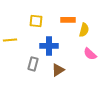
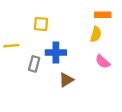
orange rectangle: (68, 20) -> (103, 15), moved
gray rectangle: (33, 64) -> (34, 64), moved

